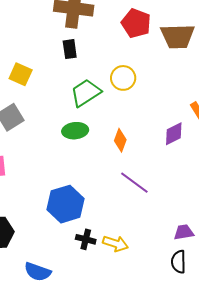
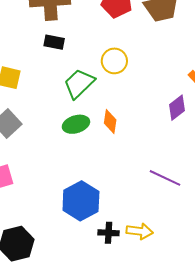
black rectangle: (70, 49) -> (54, 42), turned -60
orange diamond: (120, 140) -> (110, 121), moved
purple line: (134, 183) -> (165, 178), moved

